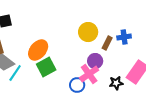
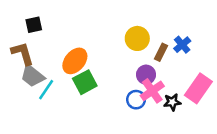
blue cross: (124, 37) -> (182, 45), turned -32
pink cross: (89, 74) -> (152, 91), moved
blue circle: (77, 85) -> (136, 100), moved

